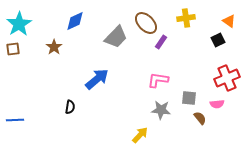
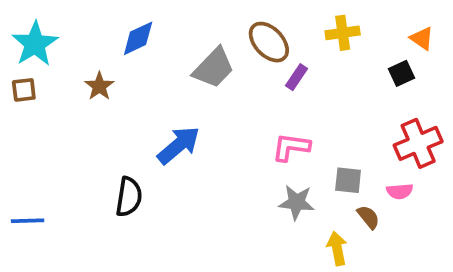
black semicircle: (70, 107) -> (129, 197), size x1.5
yellow arrow: (140, 135) -> (337, 248), moved, turned -54

